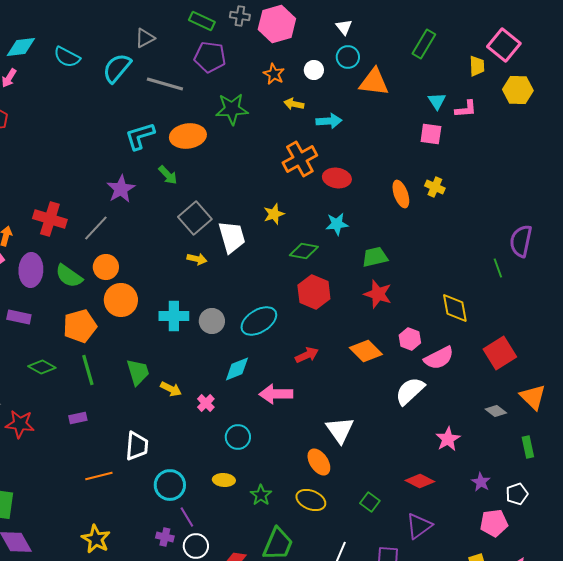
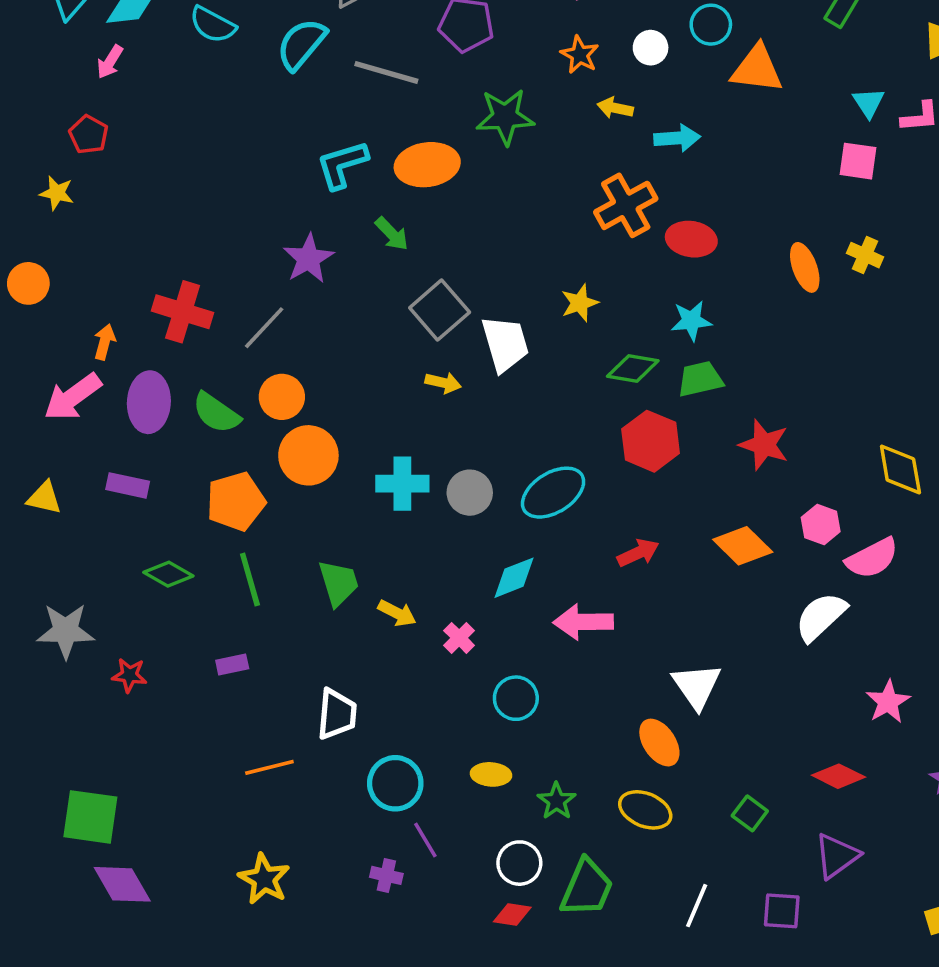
green trapezoid: (375, 257) -> (700, 379), moved
red star: (20, 424) -> (129, 675), size x0.7
white circle: (196, 546) -> (519, 863), moved

